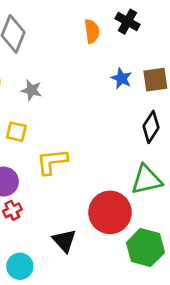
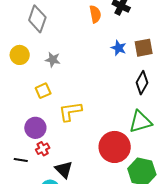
yellow square: (16, 132) -> (43, 91), turned -35
black triangle: (64, 241) -> (64, 170), moved

